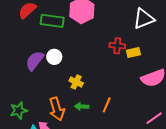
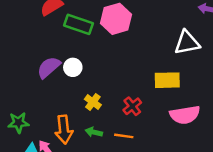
red cross: (117, 46) -> (132, 106), moved, turned 35
yellow rectangle: (133, 53) -> (167, 80), size x1.5
orange line: (107, 105) -> (124, 136), turned 63

